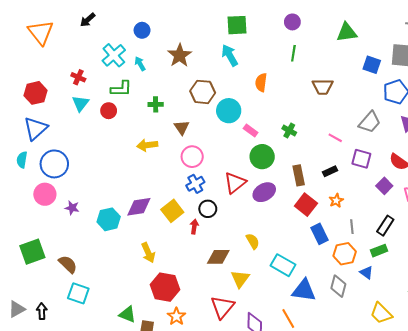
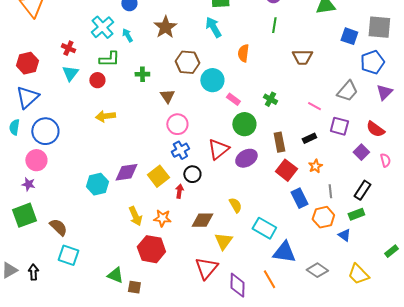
yellow arrow: (147, 145) -> (105, 116), moved
purple star: (72, 208) -> (28, 184), moved
gray diamond: (338, 286) -> (317, 270), moved, turned -70
orange star: (176, 316) -> (162, 218), moved, turned -30

